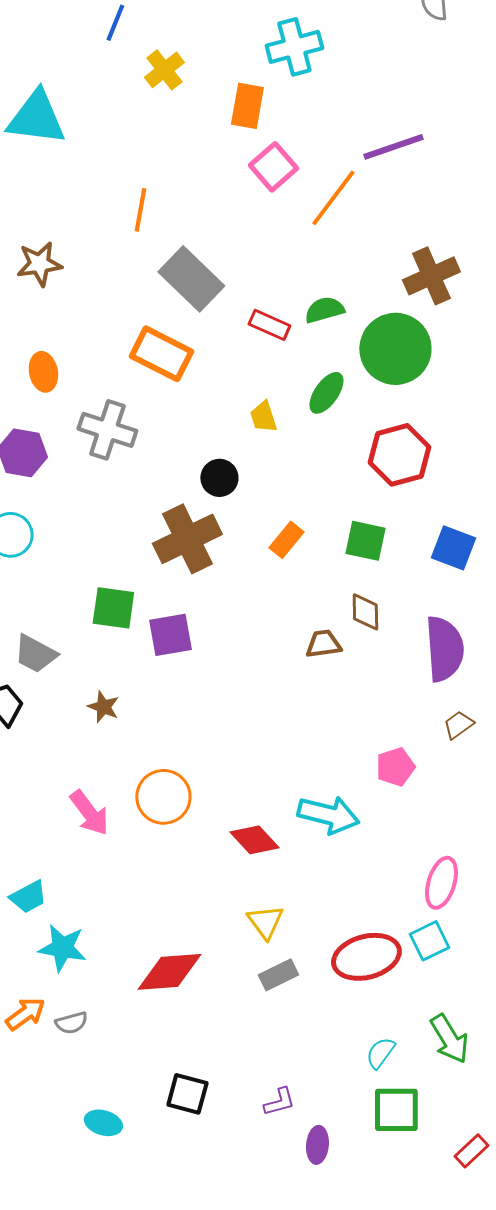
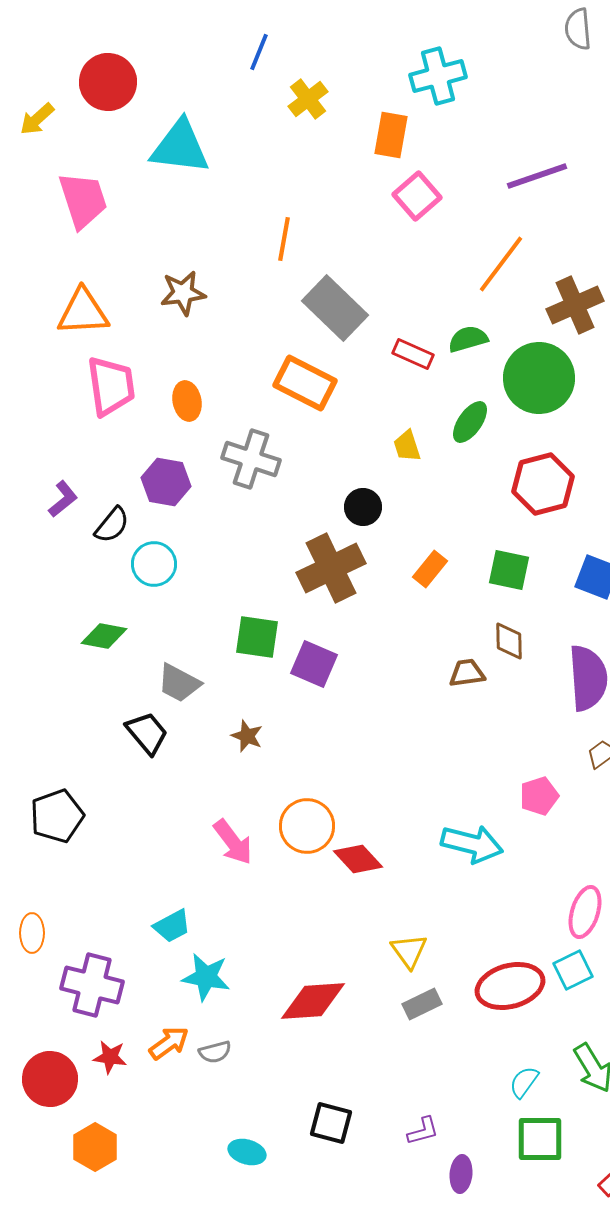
orange line: (333, 198) -> (501, 264), moved
purple square: (170, 635) -> (314, 664), turned 33
red diamond: (254, 840) -> (358, 859), moved

